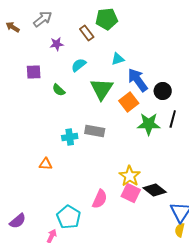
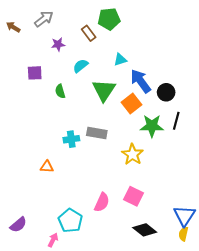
green semicircle: (59, 90) -> (60, 91), turned 32
yellow star: (130, 176) -> (132, 154), moved
black diamond: (155, 190) -> (145, 230), moved

